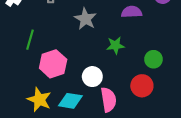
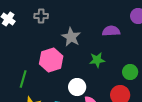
green line: (30, 40) -> (23, 79), moved
pink hexagon: (53, 64) -> (51, 60), moved

